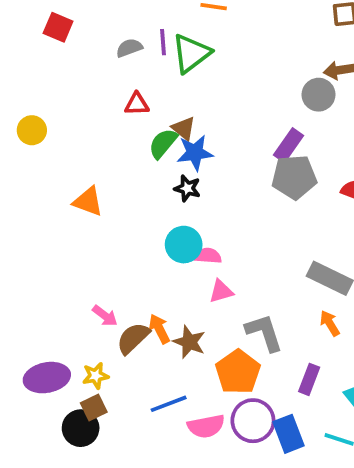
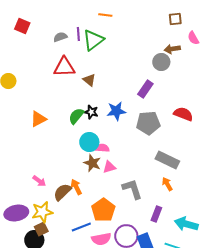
red triangle: (137, 104) -> (64, 67), size x1.6
green semicircle: (163, 143) -> (76, 116), moved
blue star: (195, 153) -> (116, 111), moved
gray pentagon: (294, 177) -> (148, 123), moved
orange triangle: (88, 201) -> (38, 119), turned -48
pink arrow: (105, 316) -> (39, 181), moved
brown star: (189, 342) -> (92, 163), moved
orange pentagon: (238, 372) -> (103, 210), moved
yellow star: (96, 376) -> (42, 212), size x1.5

